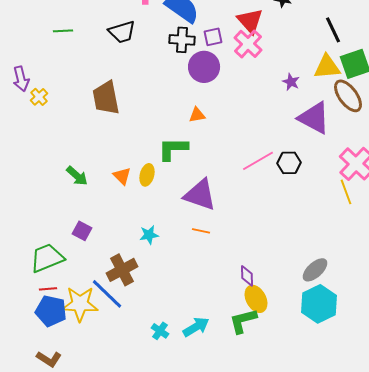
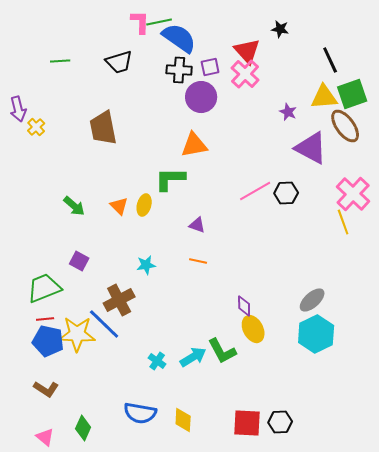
orange triangle: (197, 115) -> (194, 145), size x1.6
purple triangle: (200, 195) -> (197, 225), size x0.5
green L-shape: (243, 321) -> (222, 351), moved, turned -104

